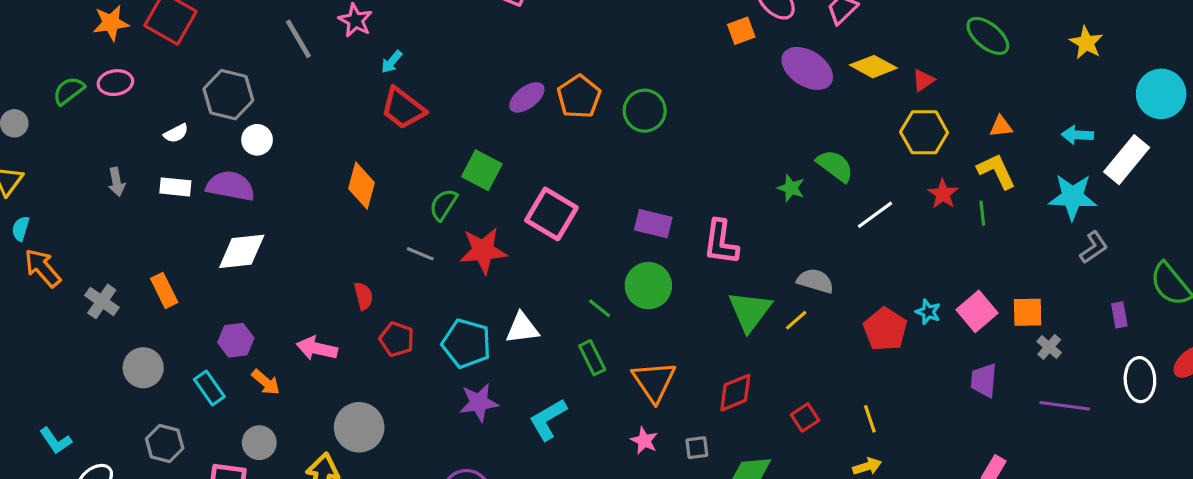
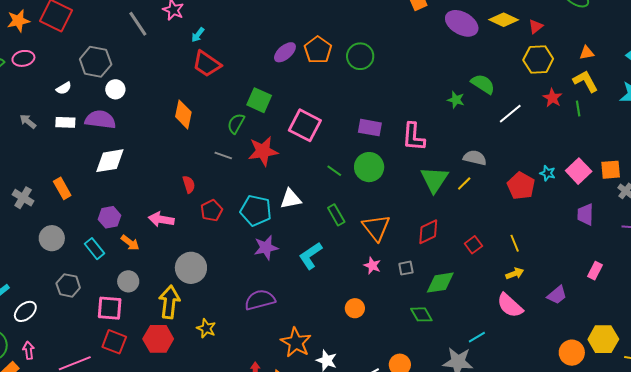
gray arrow: (117, 182) -> (28, 121), turned 144
green line: (600, 308) -> (334, 171), moved
red pentagon: (397, 339) -> (211, 211), turned 30

